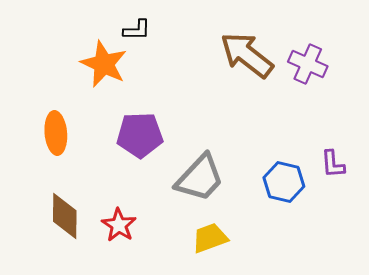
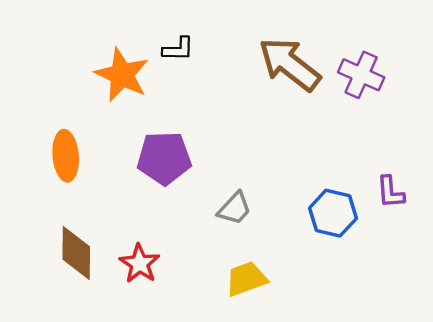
black L-shape: (137, 30) -> (178, 49), moved
gray trapezoid: (200, 178) -> (234, 208), size x0.6

